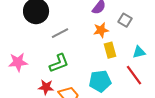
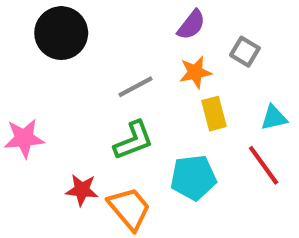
gray line: (60, 33) -> (136, 87), moved
green L-shape: (59, 63) -> (133, 140), moved

